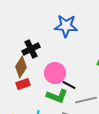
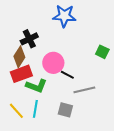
red rectangle: (23, 84) -> (21, 74), size x1.5
green L-shape: (57, 96) -> (36, 86), moved

